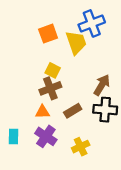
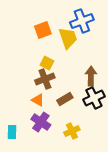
brown arrow: (102, 85) -> (91, 76), turned -30
black cross: (105, 110) -> (94, 98), turned -30
orange triangle: (43, 112) -> (38, 100), turned 32
cyan rectangle: (13, 136) -> (12, 132), moved

